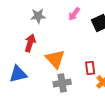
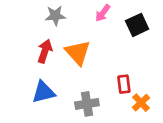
orange triangle: (55, 59) -> (78, 53), moved
blue triangle: (18, 74) -> (43, 92), moved

